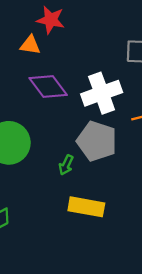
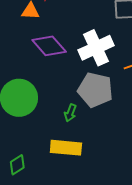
yellow rectangle: (86, 207) -> (66, 148), moved

